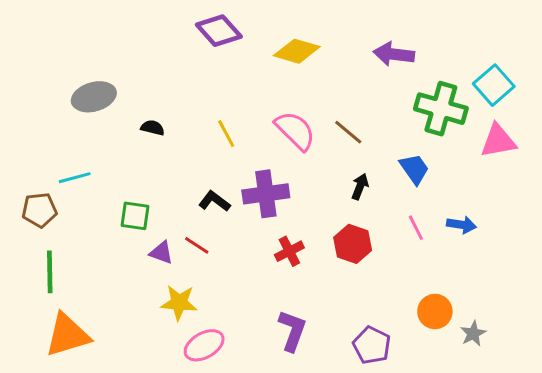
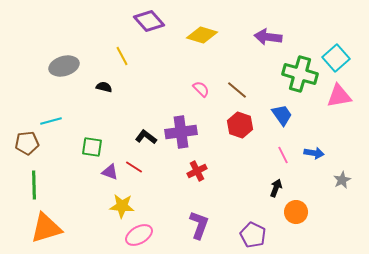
pink semicircle: (295, 131) -> (201, 89), size x0.6
yellow line: (226, 134) -> (122, 56), moved
black arrow: (360, 186) -> (276, 188), moved
red hexagon: (353, 244) -> (240, 125), moved
gray star: (473, 334) -> (342, 180), moved

